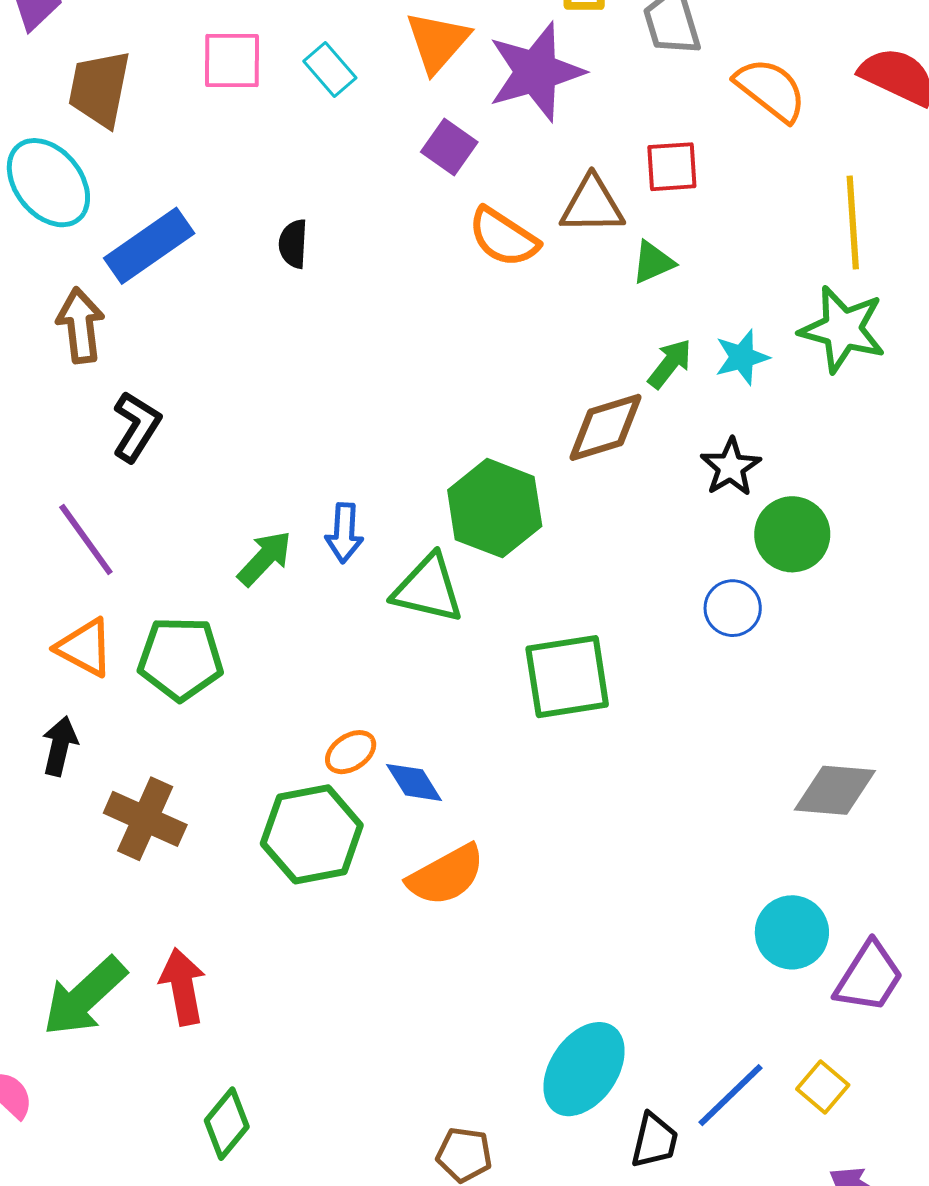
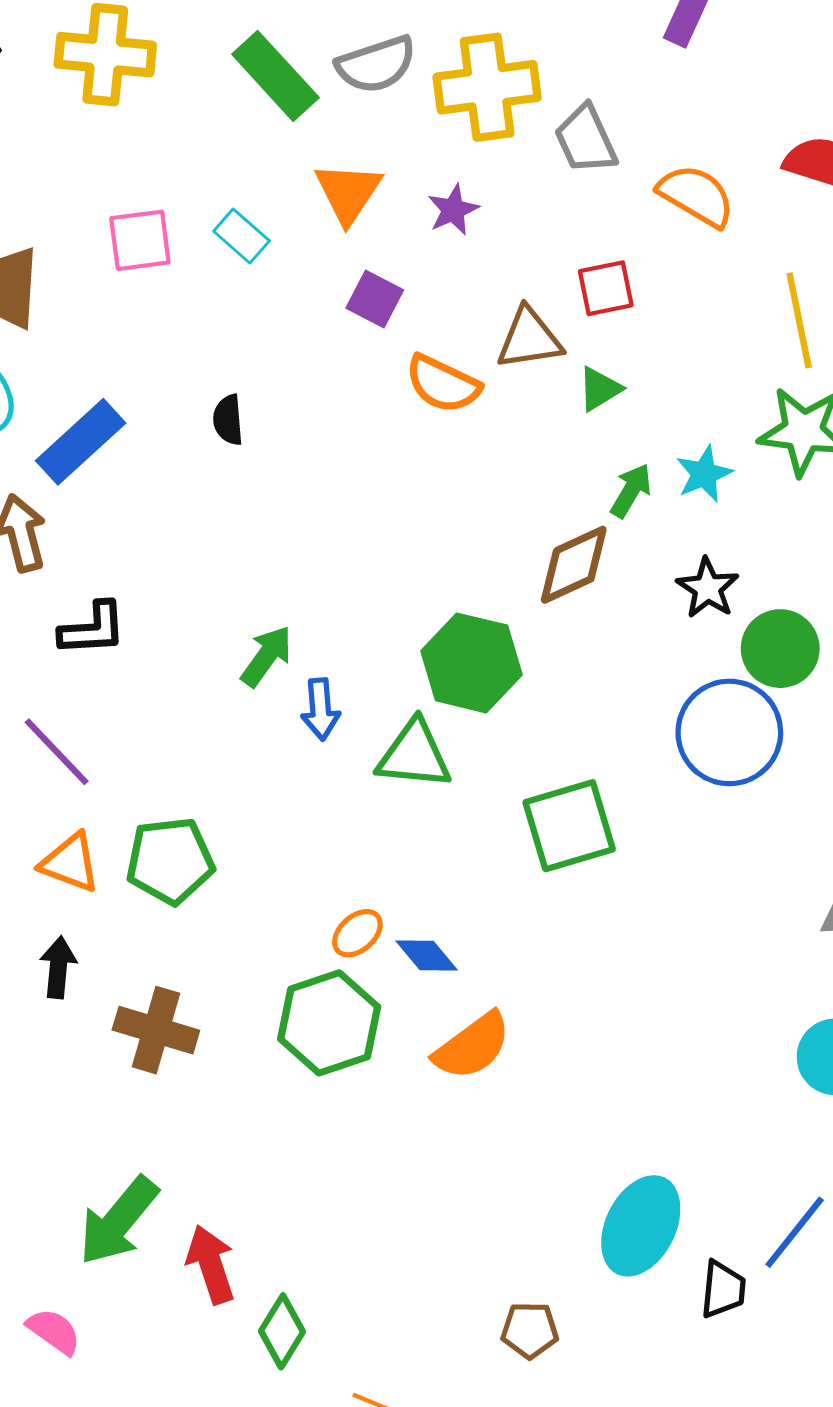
purple star: (536, 72) -> (453, 210), size x0.5
black L-shape: (136, 427) -> (93, 629), turned 62
green arrow: (265, 558) -> (266, 656), moved
blue circle: (733, 608) -> (729, 732), size x1.8
red arrow: (183, 987) -> (211, 1264), moved

